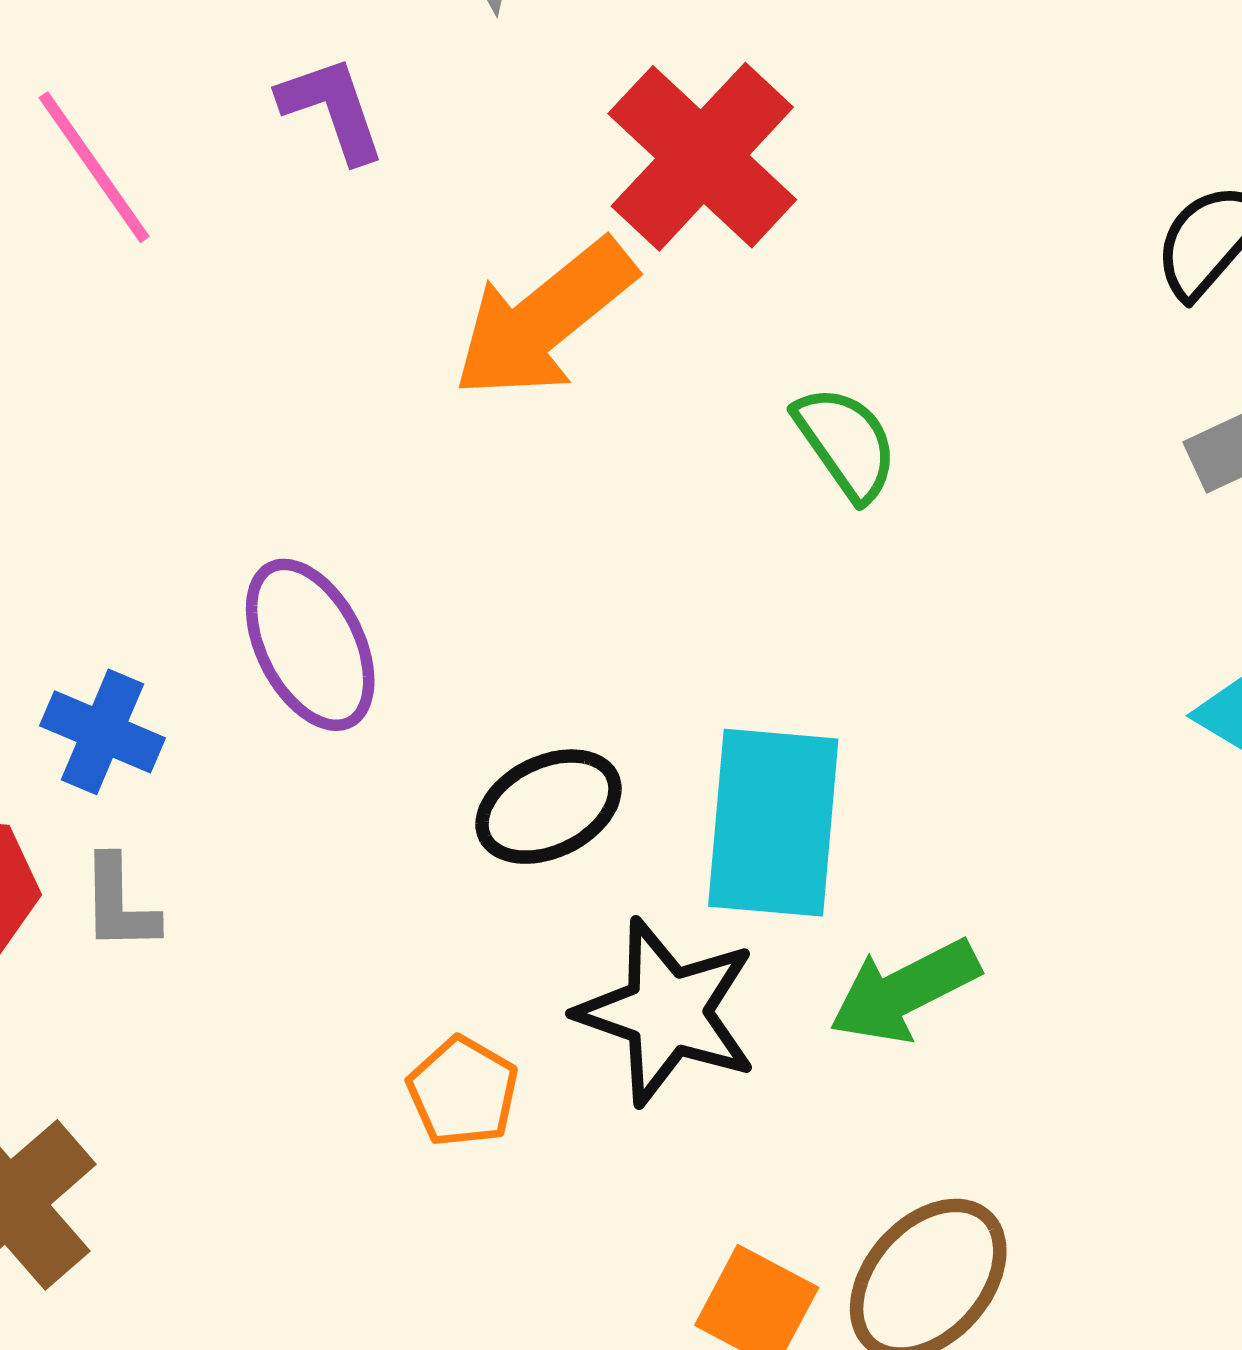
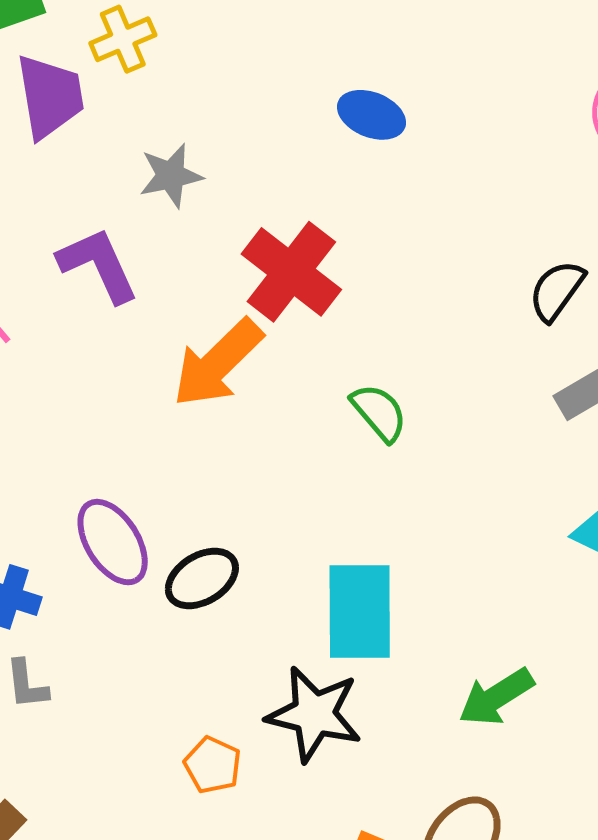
purple L-shape: (332, 109) -> (98, 265), size x1.4
black ellipse: (549, 807) -> (202, 578), moved
green arrow: (905, 991) -> (496, 697), moved

